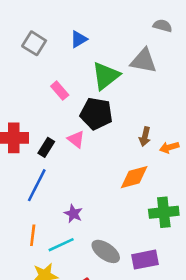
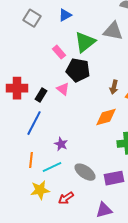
pink rectangle: (60, 91) -> (59, 52), moved

